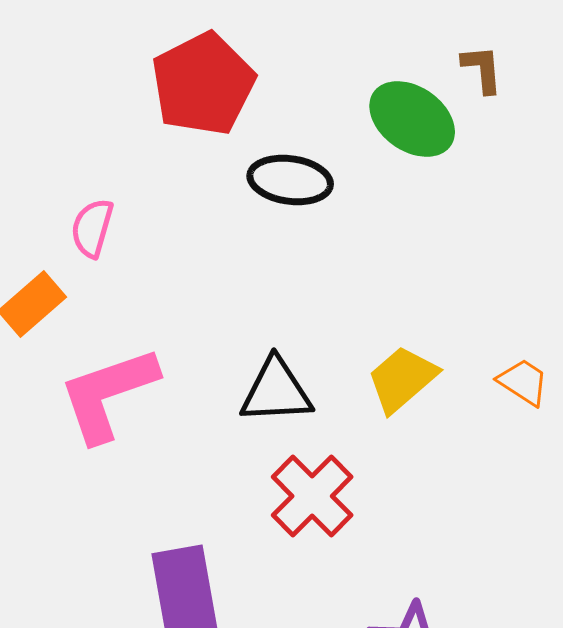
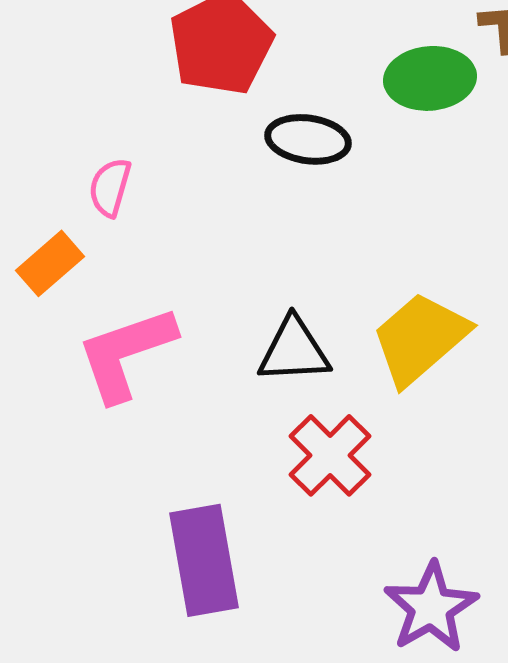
green ellipse: (412, 119) -> (430, 78), turned -40
yellow trapezoid: (402, 379) -> (420, 338), size x1.4

